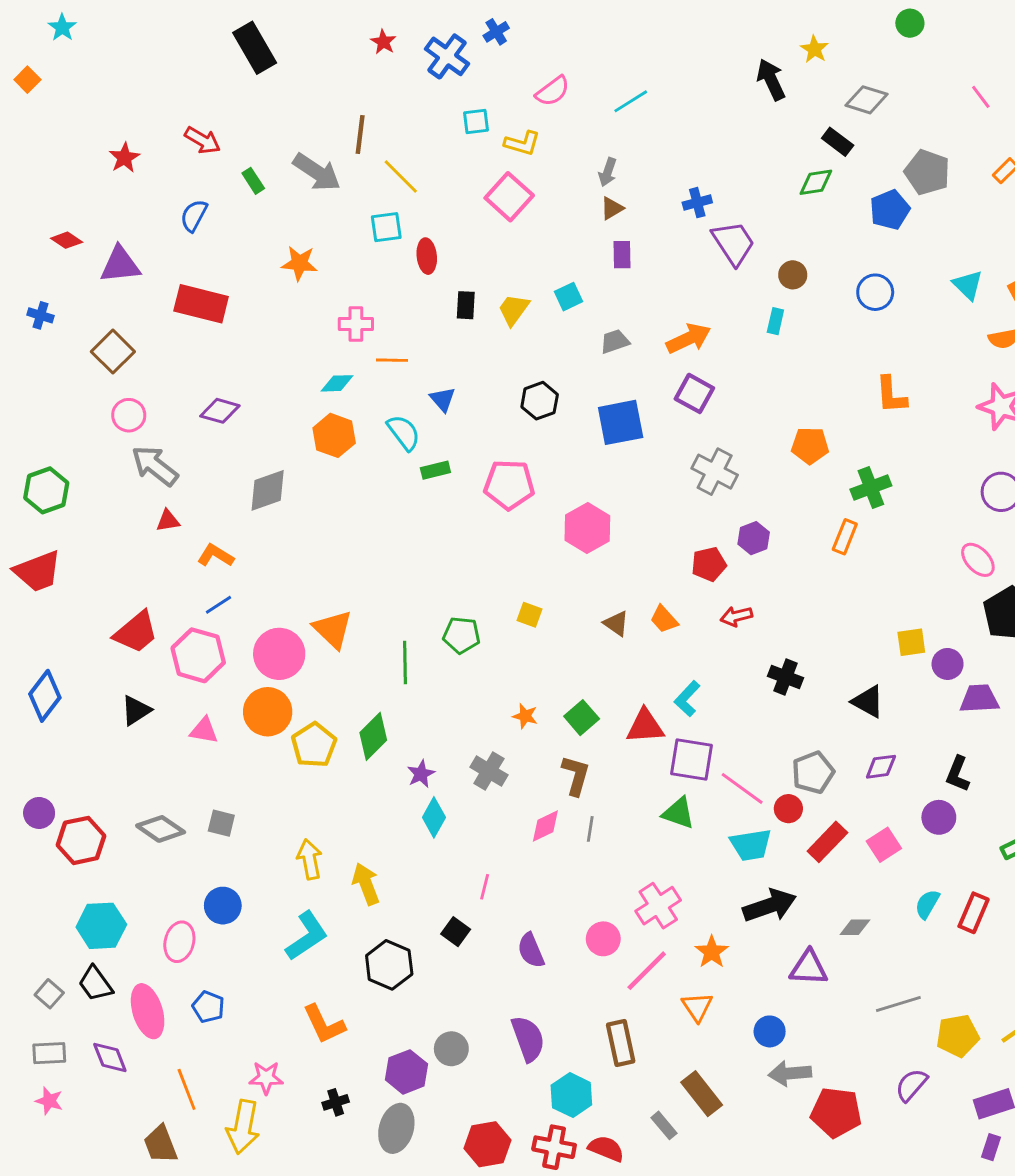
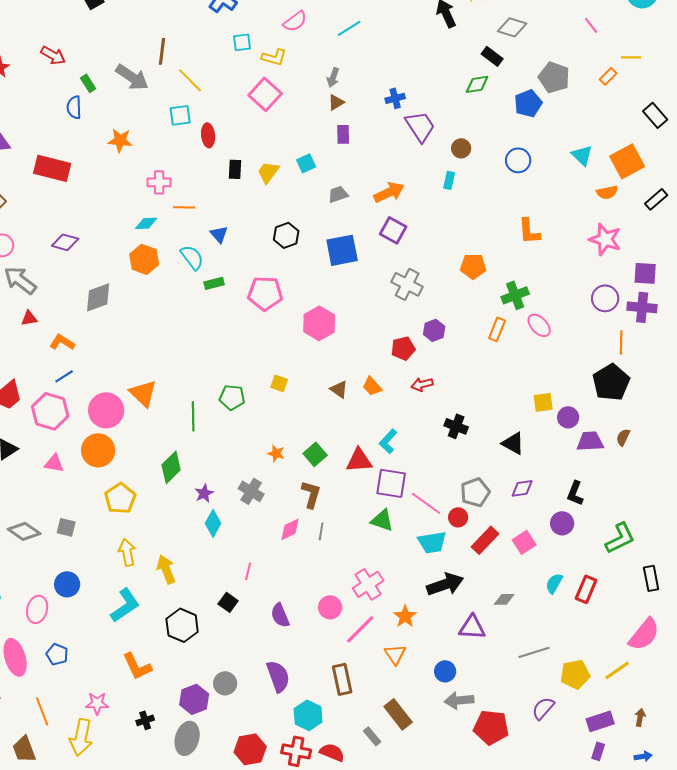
blue semicircle: (194, 216) -> (74, 107), moved, turned -30
pink ellipse: (978, 560) -> (539, 325), moved
yellow pentagon: (314, 745) -> (120, 498), moved

